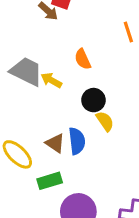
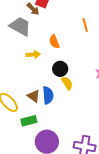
gray trapezoid: (26, 71) -> (20, 26), moved
yellow arrow: (51, 80) -> (33, 55), turned 144

